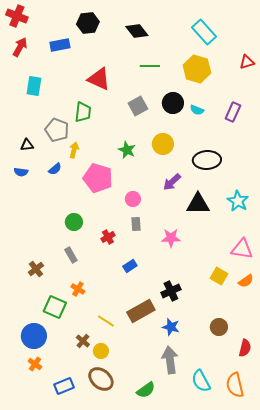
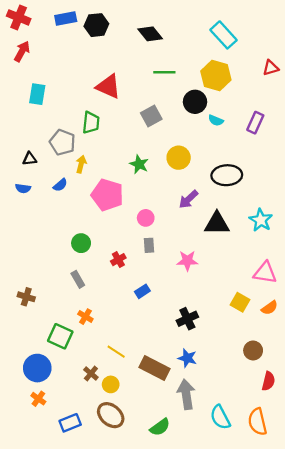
blue rectangle: (60, 45) -> (66, 19), moved
black circle: (173, 103) -> (195, 102), moved
brown cross: (36, 269) -> (26, 297), moved, turned -35
brown rectangle: (141, 311) -> (154, 368), moved, turned 56
brown circle: (219, 327) -> (253, 350), moved

